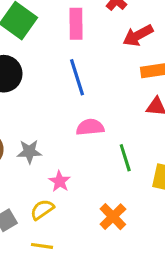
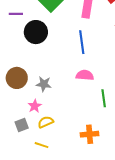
pink star: (60, 181) -> (35, 106), moved
orange cross: (113, 217) -> (90, 134), turned 30

